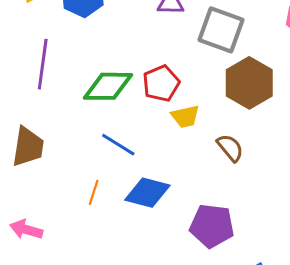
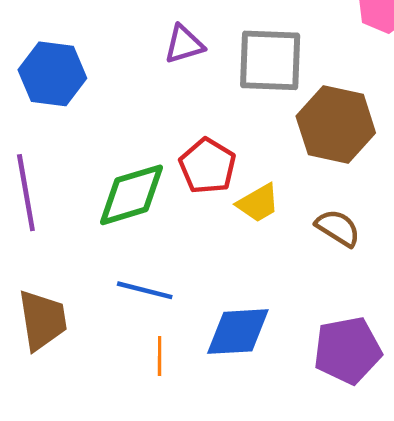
blue line: (118, 145) -> (145, 290), moved

